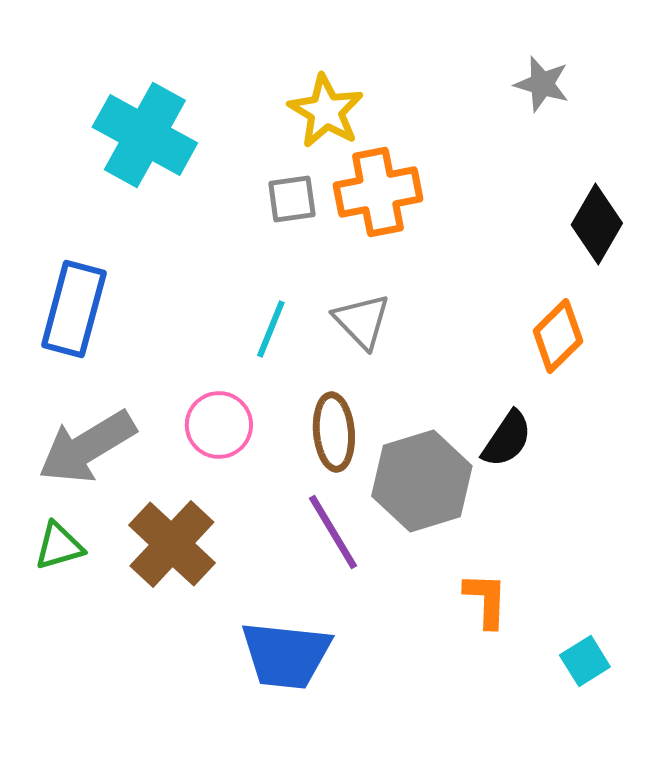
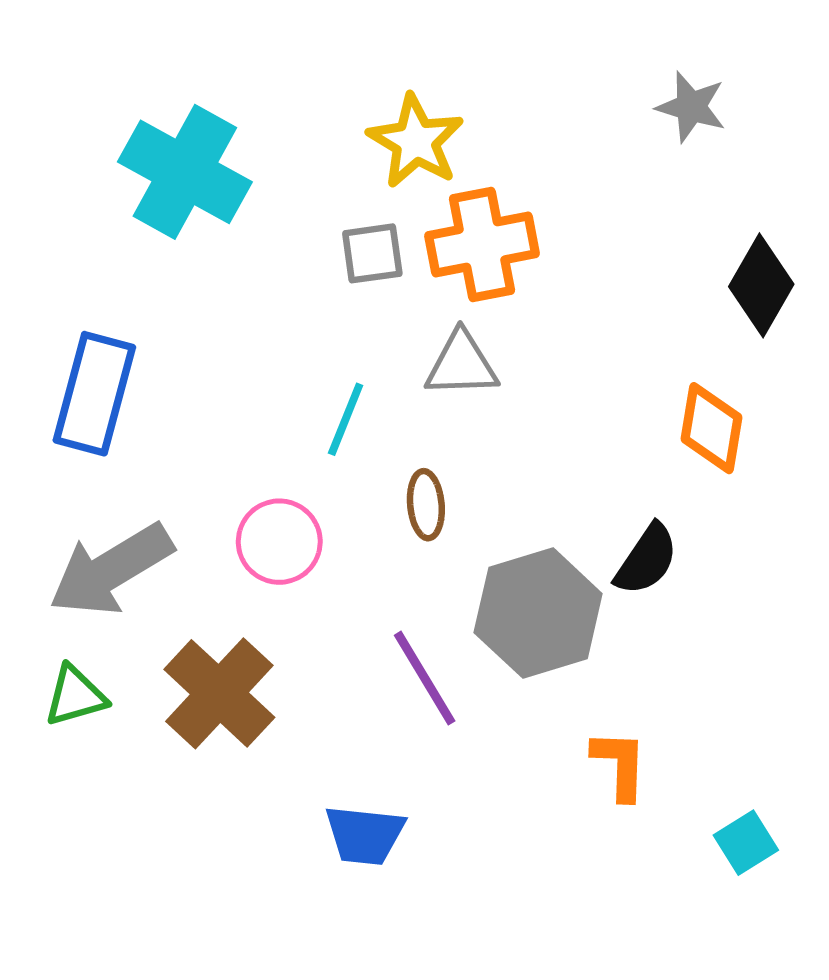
gray triangle: (362, 321) -> (462, 364), moved, turned -48
orange diamond: (558, 336) -> (712, 428), turned -36
brown ellipse: (334, 432) -> (426, 505), moved, size x0.7
blue trapezoid: (286, 655) -> (365, 835), size x0.7

